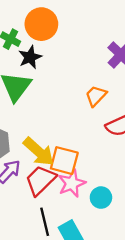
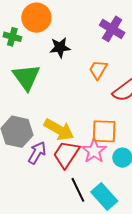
black star: (30, 57) -> (60, 47), moved, turned 30
orange square: (64, 161) -> (104, 131), moved

